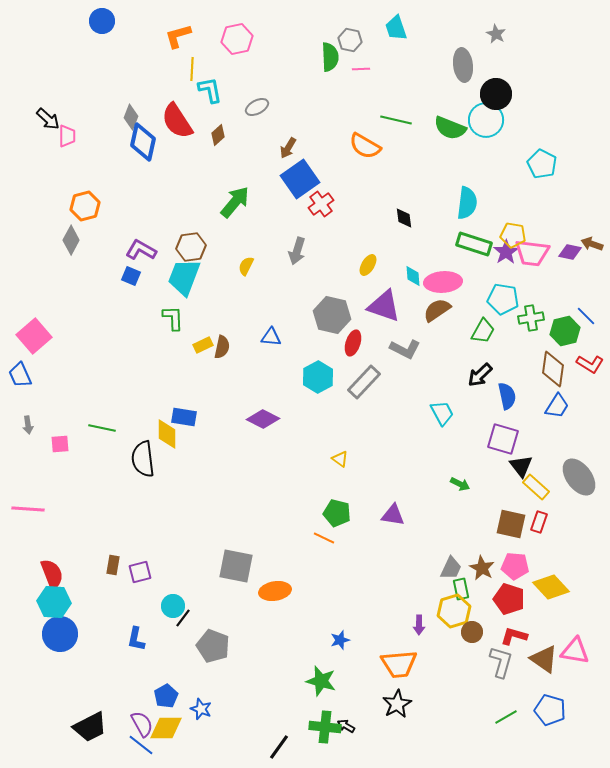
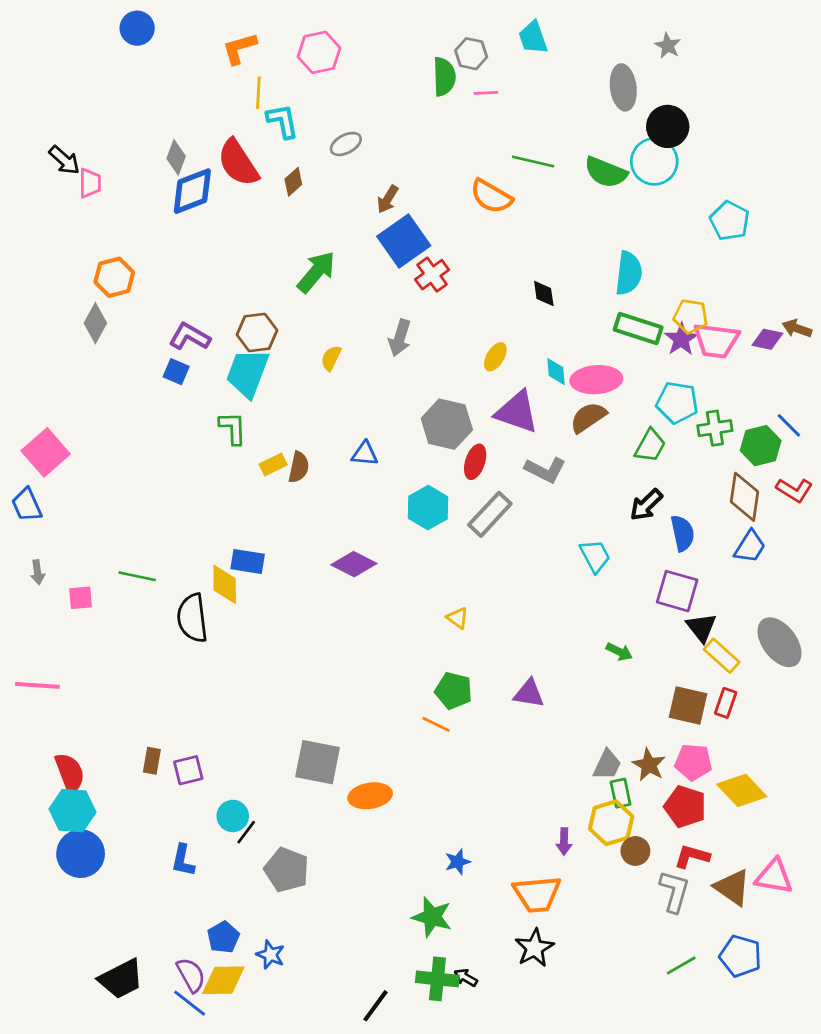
blue diamond: (143, 142) -> (192, 191), turned 57

